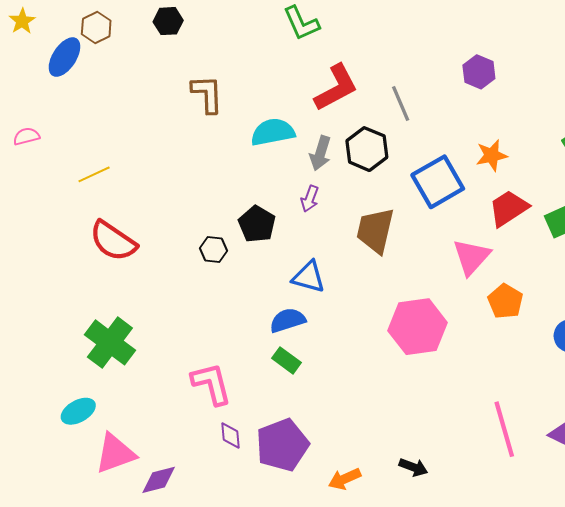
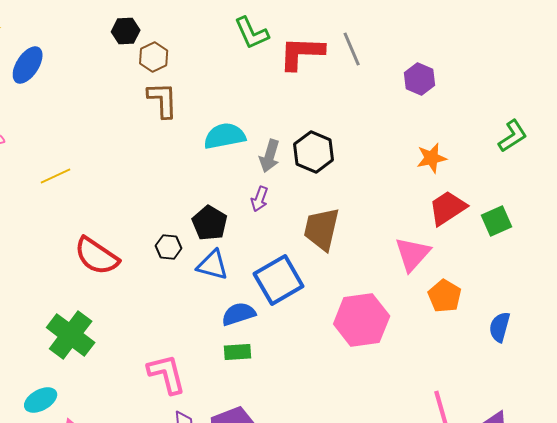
brown hexagon: (96, 27) -> (154, 57), moved
red L-shape: (336, 88) -> (302, 53), moved, turned -150
gray line: (401, 104) -> (352, 49), moved
blue square: (438, 182) -> (279, 280), moved
red semicircle: (113, 241) -> (97, 256), moved
blue triangle: (309, 277) -> (213, 265), moved
green rectangle: (286, 360) -> (238, 352), turned -40

